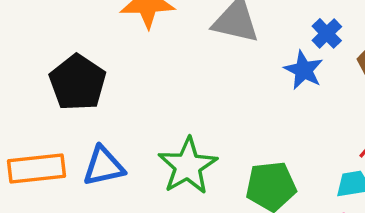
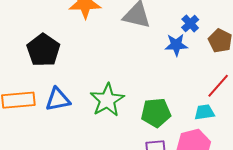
blue star: (304, 70) -> (176, 45), turned -30

